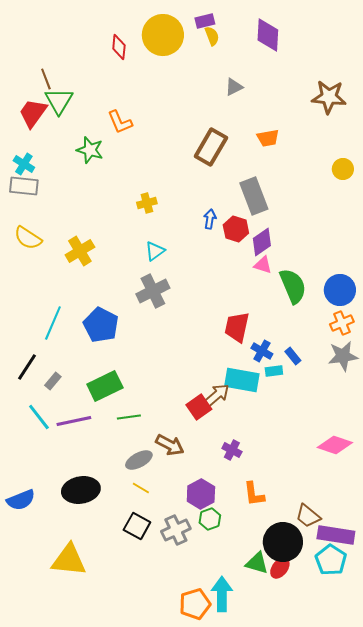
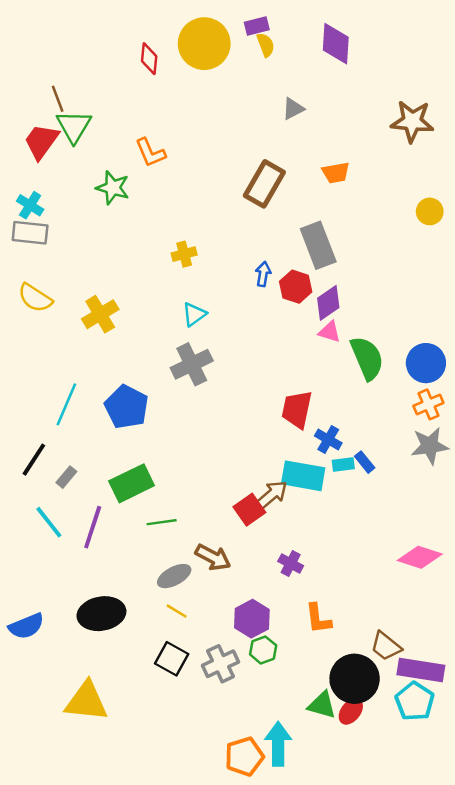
blue rectangle: (293, 356) -> (365, 462), moved
purple line: (74, 421) -> (93, 527), turned -60

